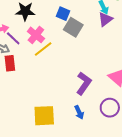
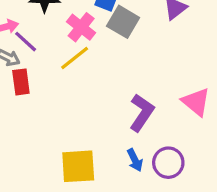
pink cross: (36, 35) -> (81, 27), moved
purple circle: (110, 108) -> (168, 163), moved

